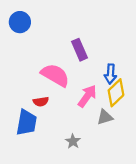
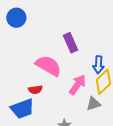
blue trapezoid: (27, 123) -> (22, 109), turned 60

